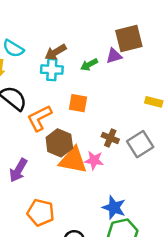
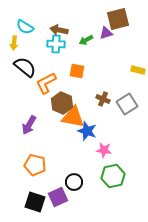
brown arrow: (56, 52) -> (59, 30), turned 42
pink star: (94, 160) -> (104, 150), moved
blue star: (114, 208) -> (87, 131), moved
orange pentagon: (41, 213) -> (35, 165), moved

